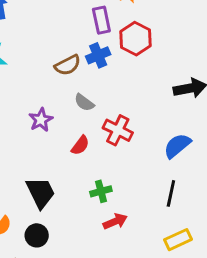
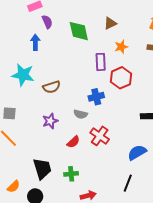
blue cross: (98, 55) -> (96, 97), moved
brown semicircle: (68, 65) -> (52, 87), moved
gray semicircle: (84, 102) -> (80, 114), turned -32
green cross: (101, 191) -> (71, 174), moved

